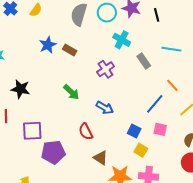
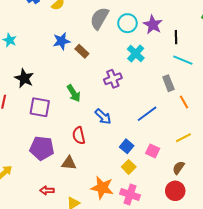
cyan line: (171, 49) -> (183, 60), moved
gray rectangle: (144, 61) -> (168, 83), moved
orange line: (172, 85) -> (184, 102), moved
blue line: (155, 104) -> (147, 114), moved
purple square: (32, 131) -> (40, 107), moved
brown triangle: (100, 158) -> (69, 163), moved, turned -42

